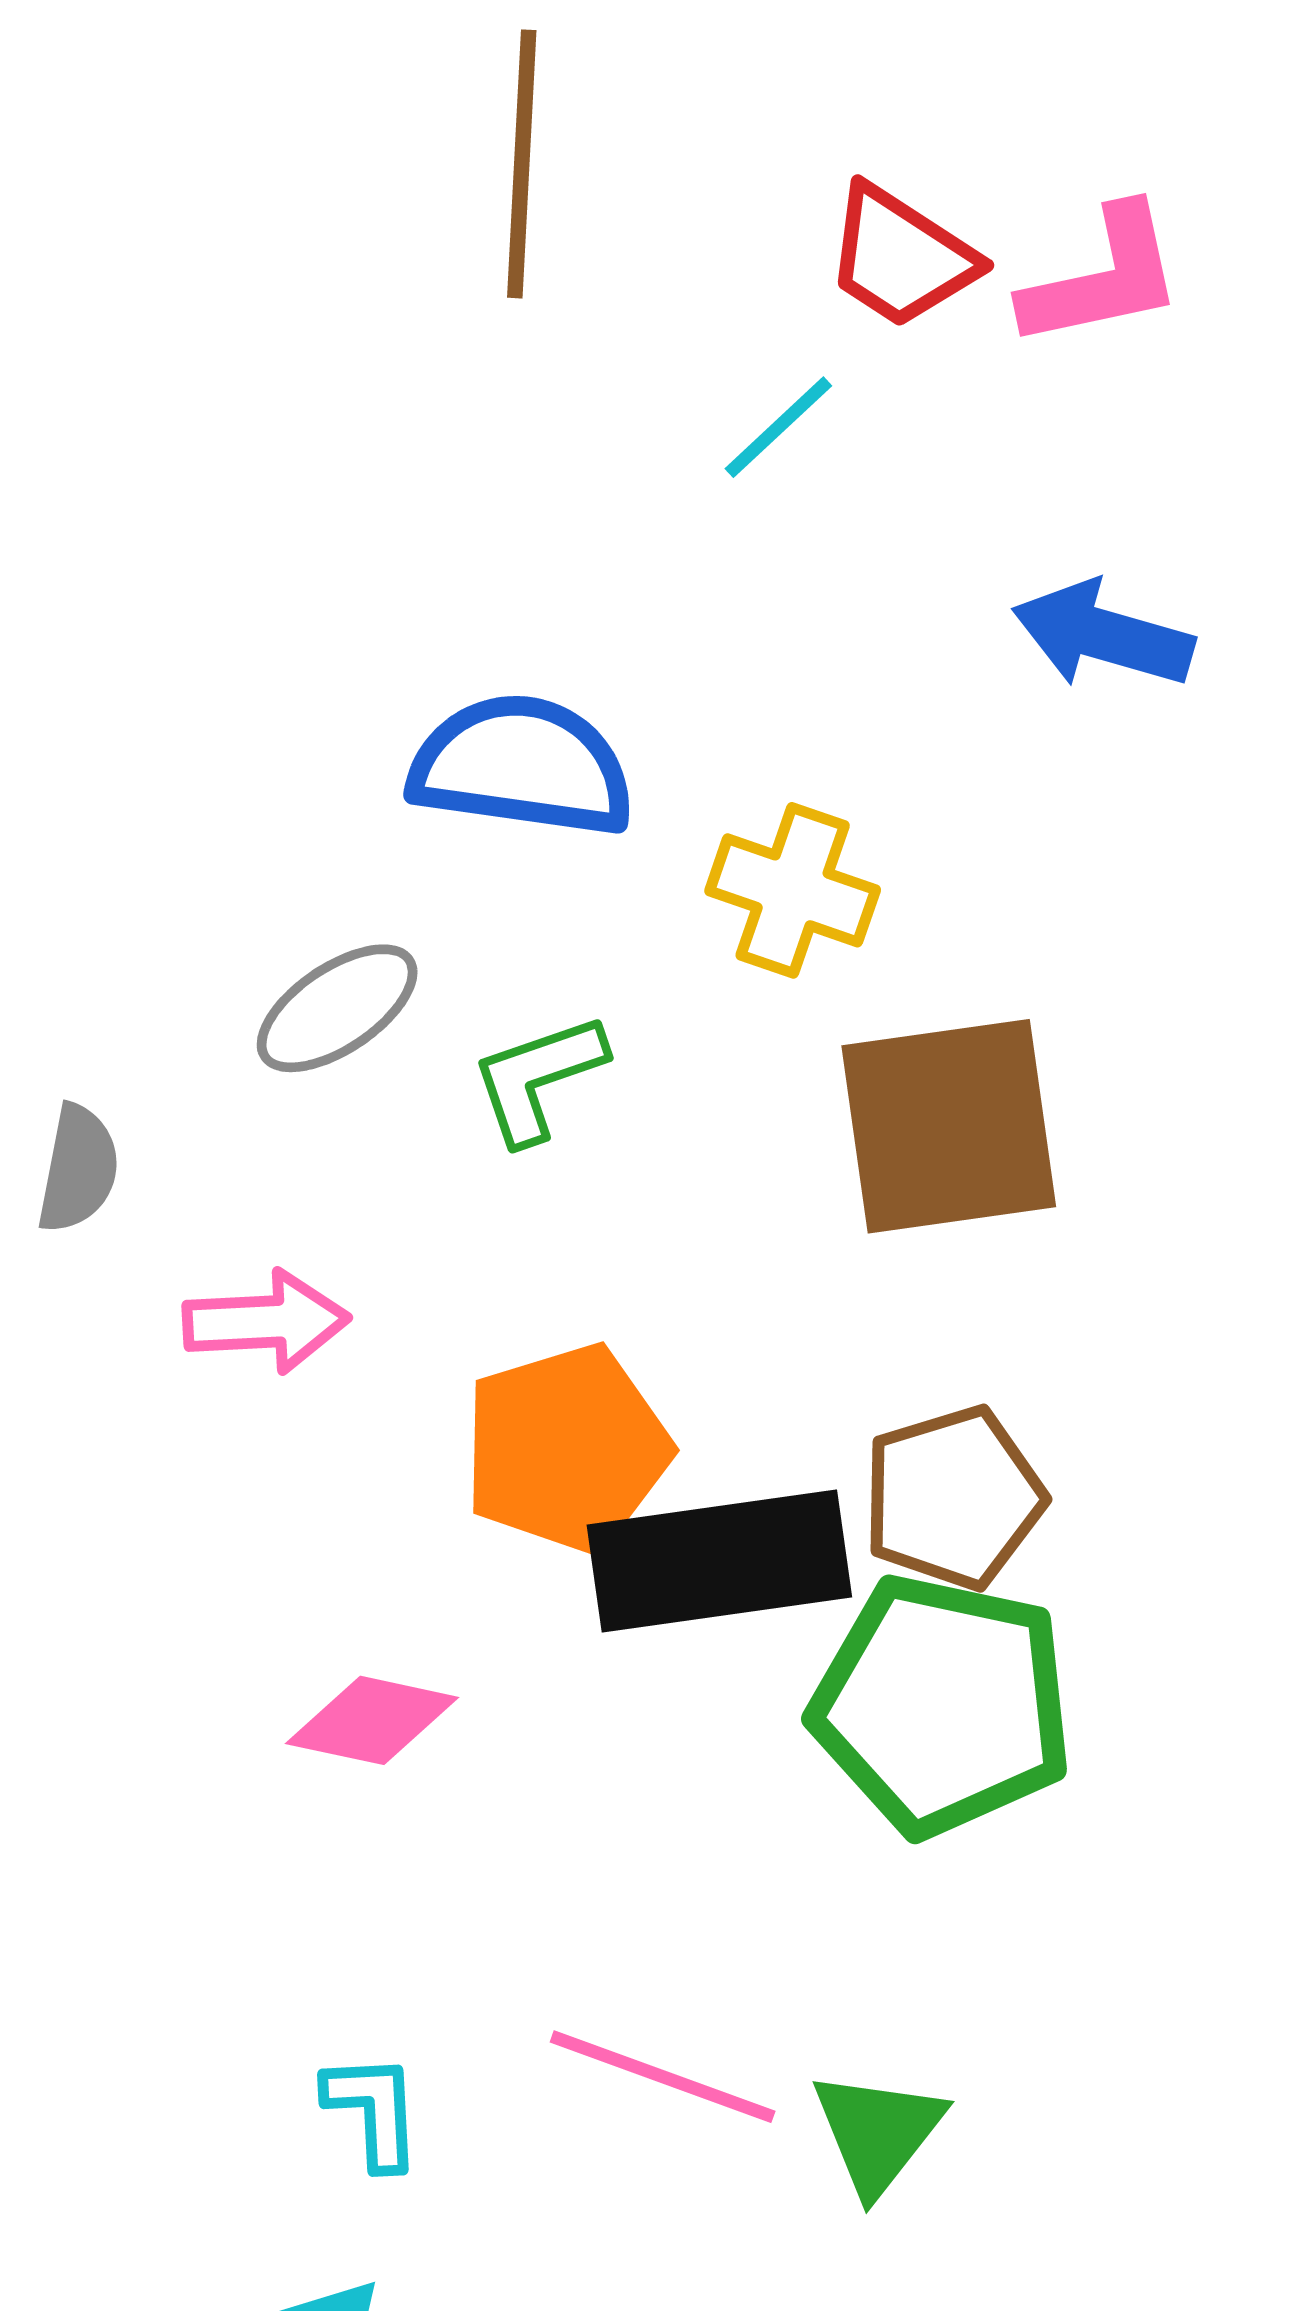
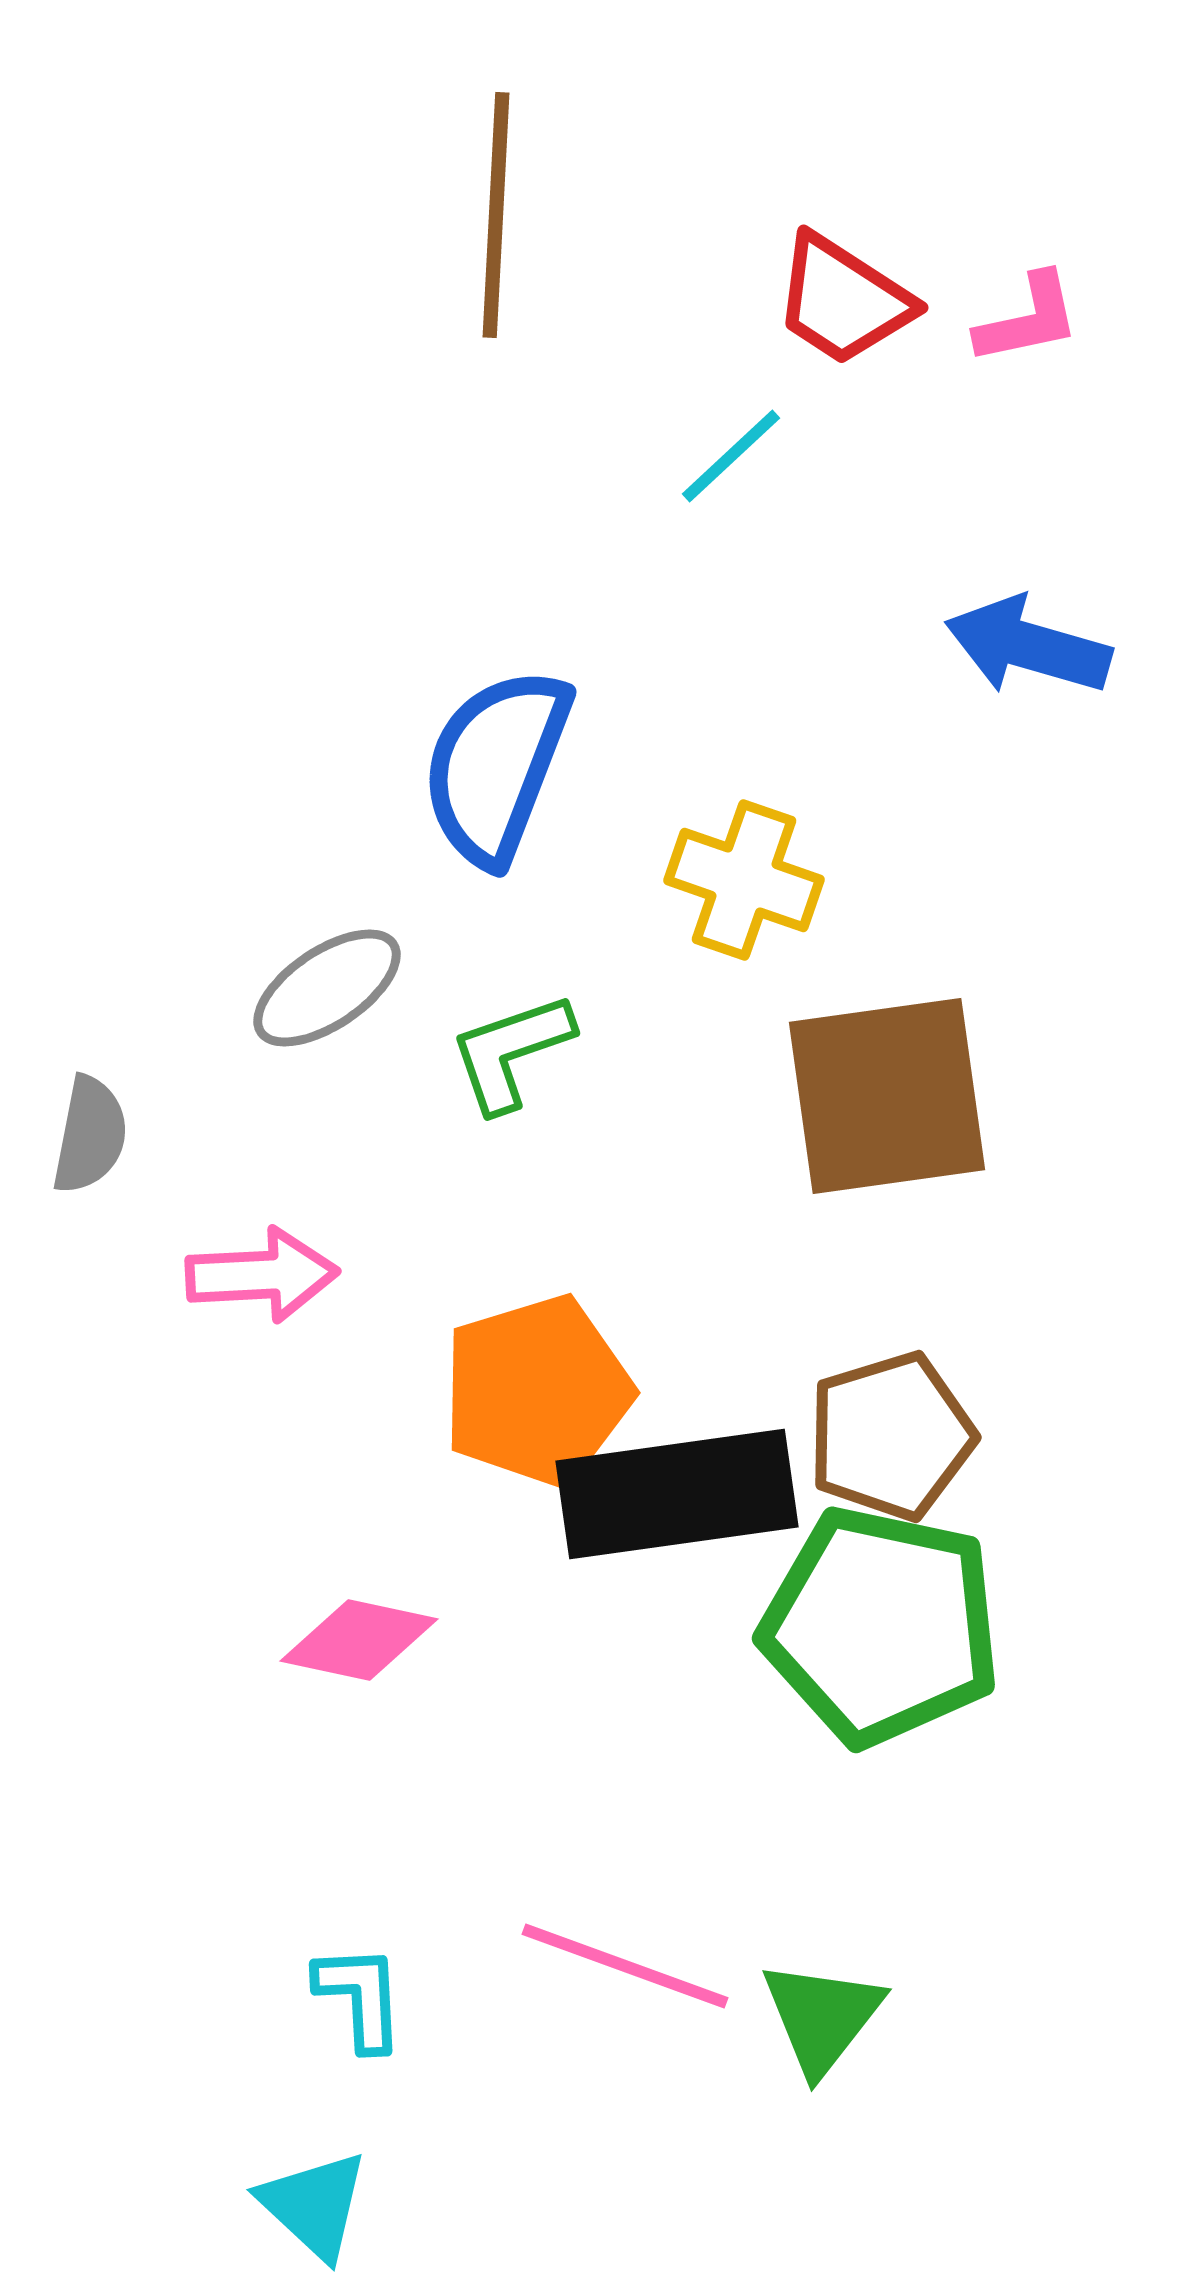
pink L-shape: (1103, 278) -> (1028, 319), size x0.7
blue semicircle: (522, 766) -> (496, 766), turned -77

